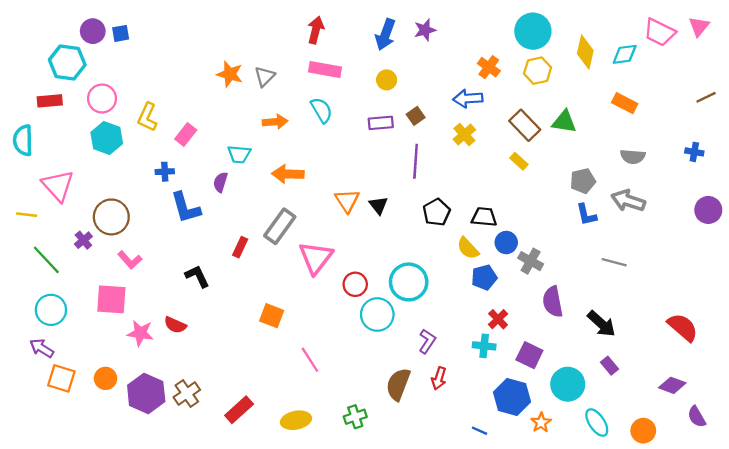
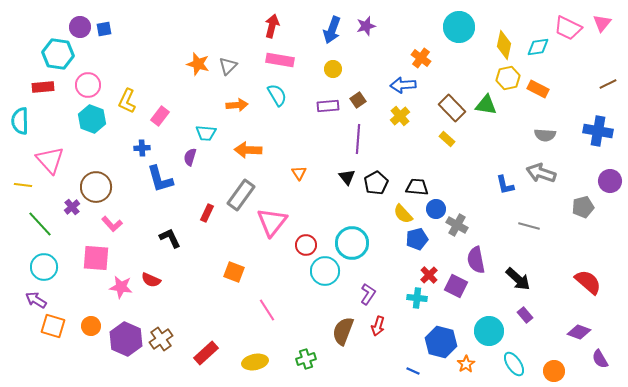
yellow hexagon: (538, 71) -> (508, 78), moved
blue cross: (694, 152) -> (598, 131), size x1.8
gray pentagon: (583, 181) -> (583, 207), moved
orange triangle: (347, 201) -> (299, 173), size x0.7
black triangle: (378, 205) -> (347, 177), moved
purple square: (529, 355) -> (456, 286), moved

